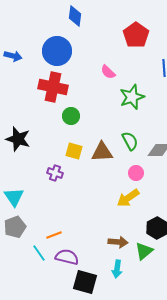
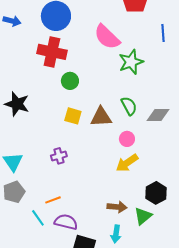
pink semicircle: (108, 72) -> (107, 37), size x1.8
purple cross: (55, 173) -> (59, 156), moved, turned -35
pink circle: (136, 173) -> (127, 139), moved

